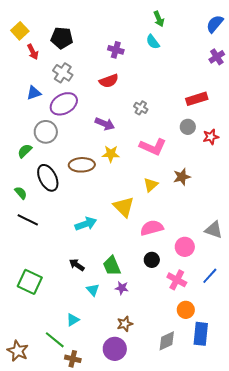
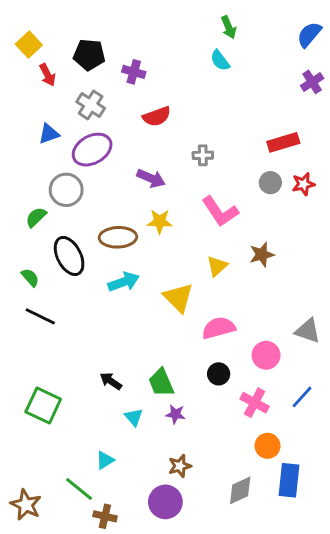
purple cross: (116, 50) -> (134, 72), moved
gray cross: (141, 108) -> (203, 155), turned -32
red star: (211, 137) -> (303, 184), moved
pink L-shape: (153, 147) -> (220, 211), turned 32
cyan arrow: (86, 224) -> (124, 282), moved

